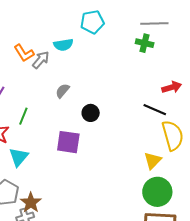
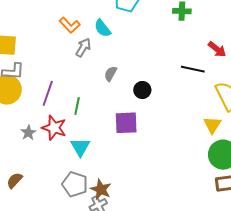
cyan semicircle: (63, 45) -> (103, 28), turned 72
orange L-shape: (24, 53) -> (70, 25), moved
red arrow: (172, 87) -> (217, 49), turned 66
black line: (155, 110) -> (193, 69), moved

